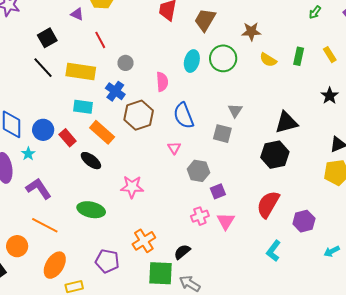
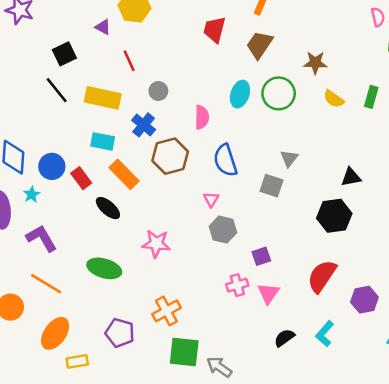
black triangle: (286, 122) -> (351, 177), size x0.7
gray hexagon: (198, 171) -> (223, 230), moved
black semicircle: (182, 252) -> (284, 338), moved

